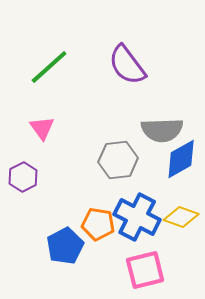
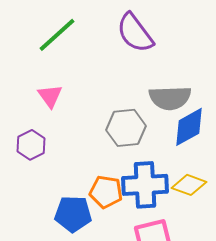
blue cross: (137, 217) -> (145, 185), turned -30
blue pentagon: (65, 246) -> (73, 214), turned 30

